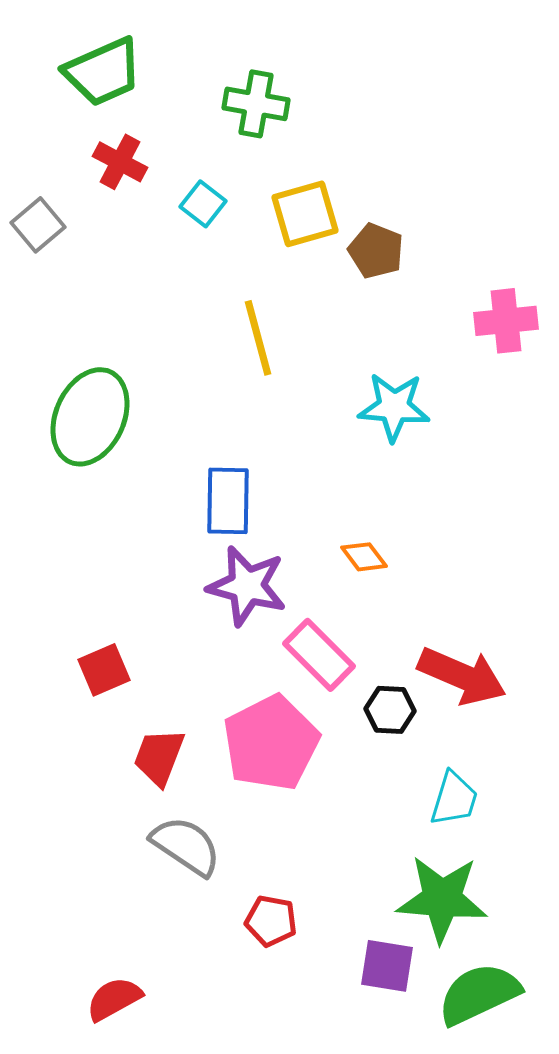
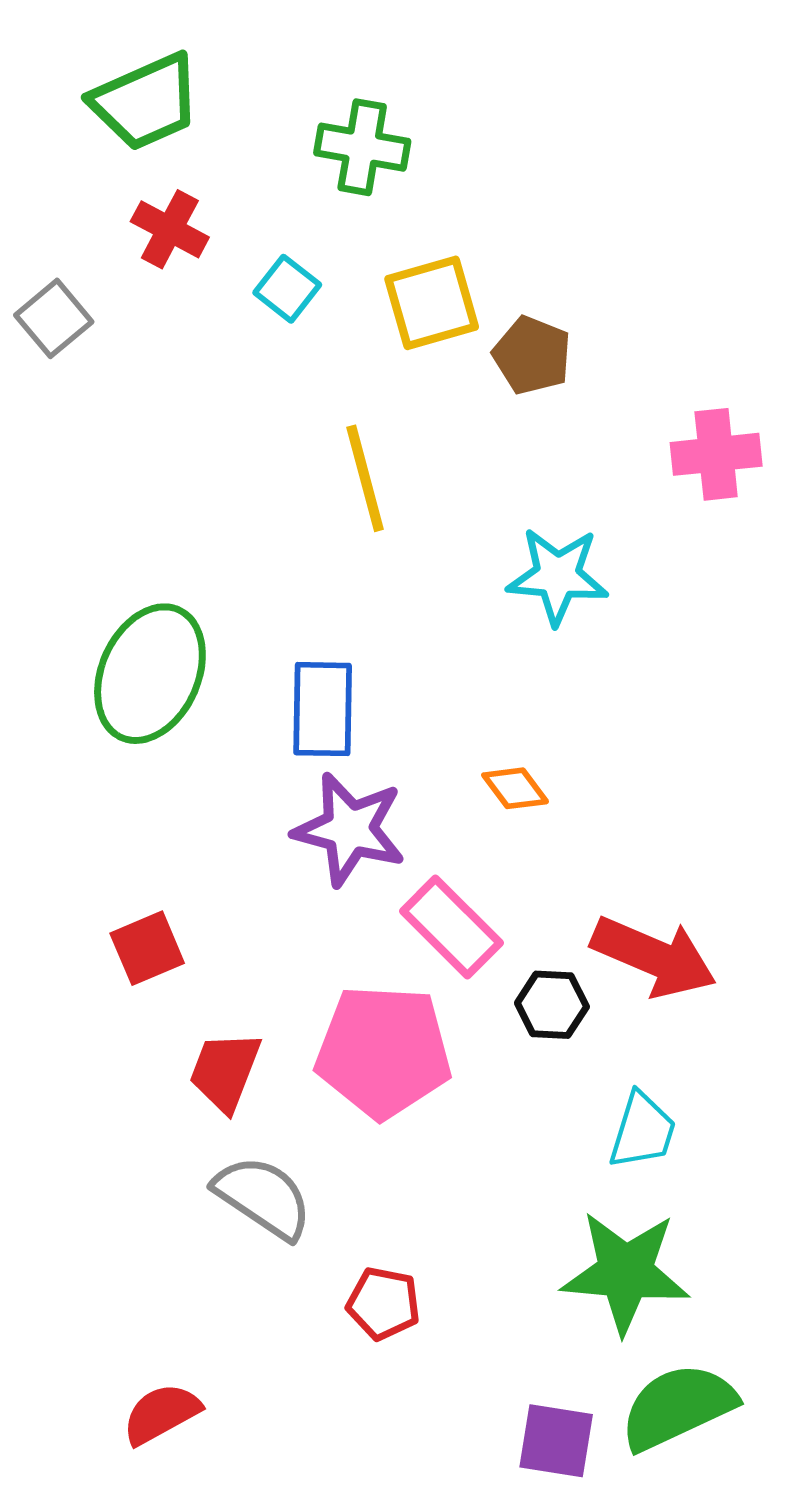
green ellipse: (90, 417) -> (150, 674), moved
pink pentagon: (271, 743) -> (383, 1051), turned 30
purple square: (387, 966) -> (556, 1441), moved

